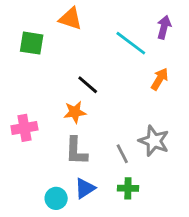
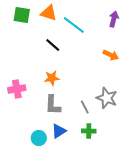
green square: (32, 43) -> (22, 15), moved
cyan line: (131, 43) -> (74, 25), moved
orange arrow: (160, 79) -> (111, 55), turned 84
black line: (88, 85) -> (53, 45), moved

